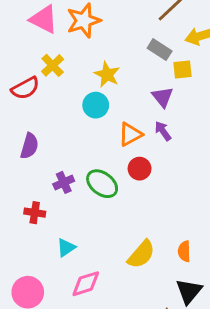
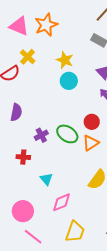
cyan circle: (96, 105) -> (69, 81), moved
orange triangle: (130, 134) -> (91, 143), moved
cyan triangle: (66, 248) -> (46, 179), turned -32

